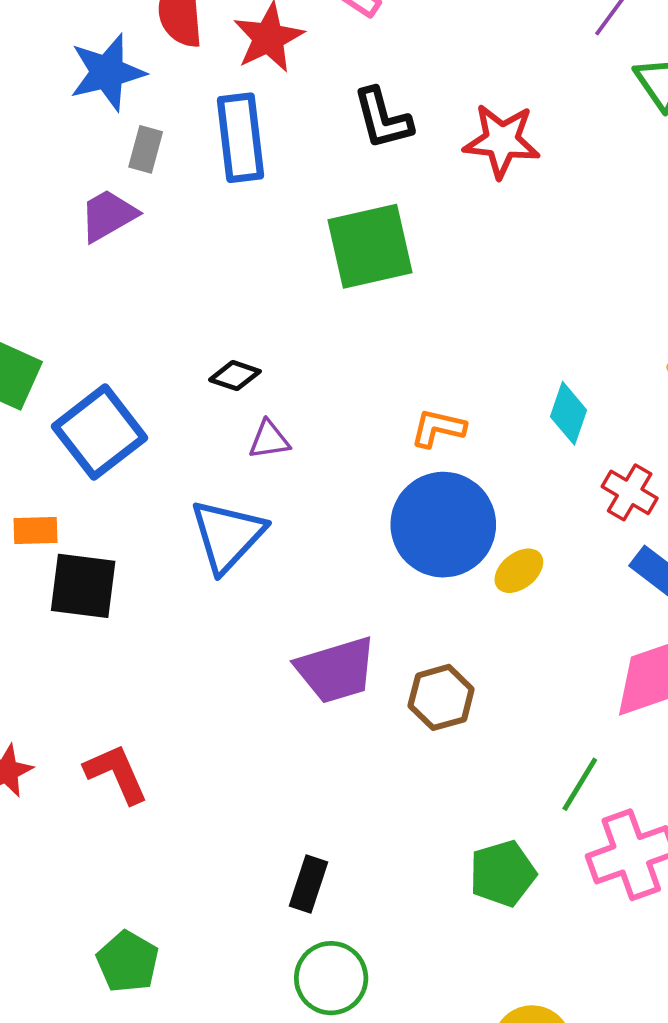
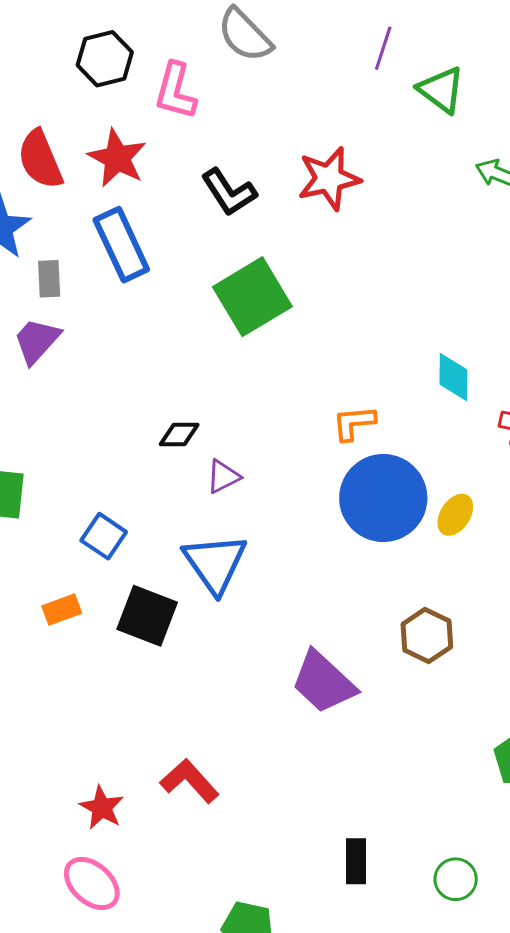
blue square: (100, 432) -> (104, 536), moved, size x0.6
black square: (83, 586) -> (147, 616), moved, turned 32
purple trapezoid: (336, 670) -> (323, 682), moved, turned 78
black rectangle: (308, 884) -> (356, 861), moved
green circle: (331, 978) -> (456, 879), moved, size x0.7

